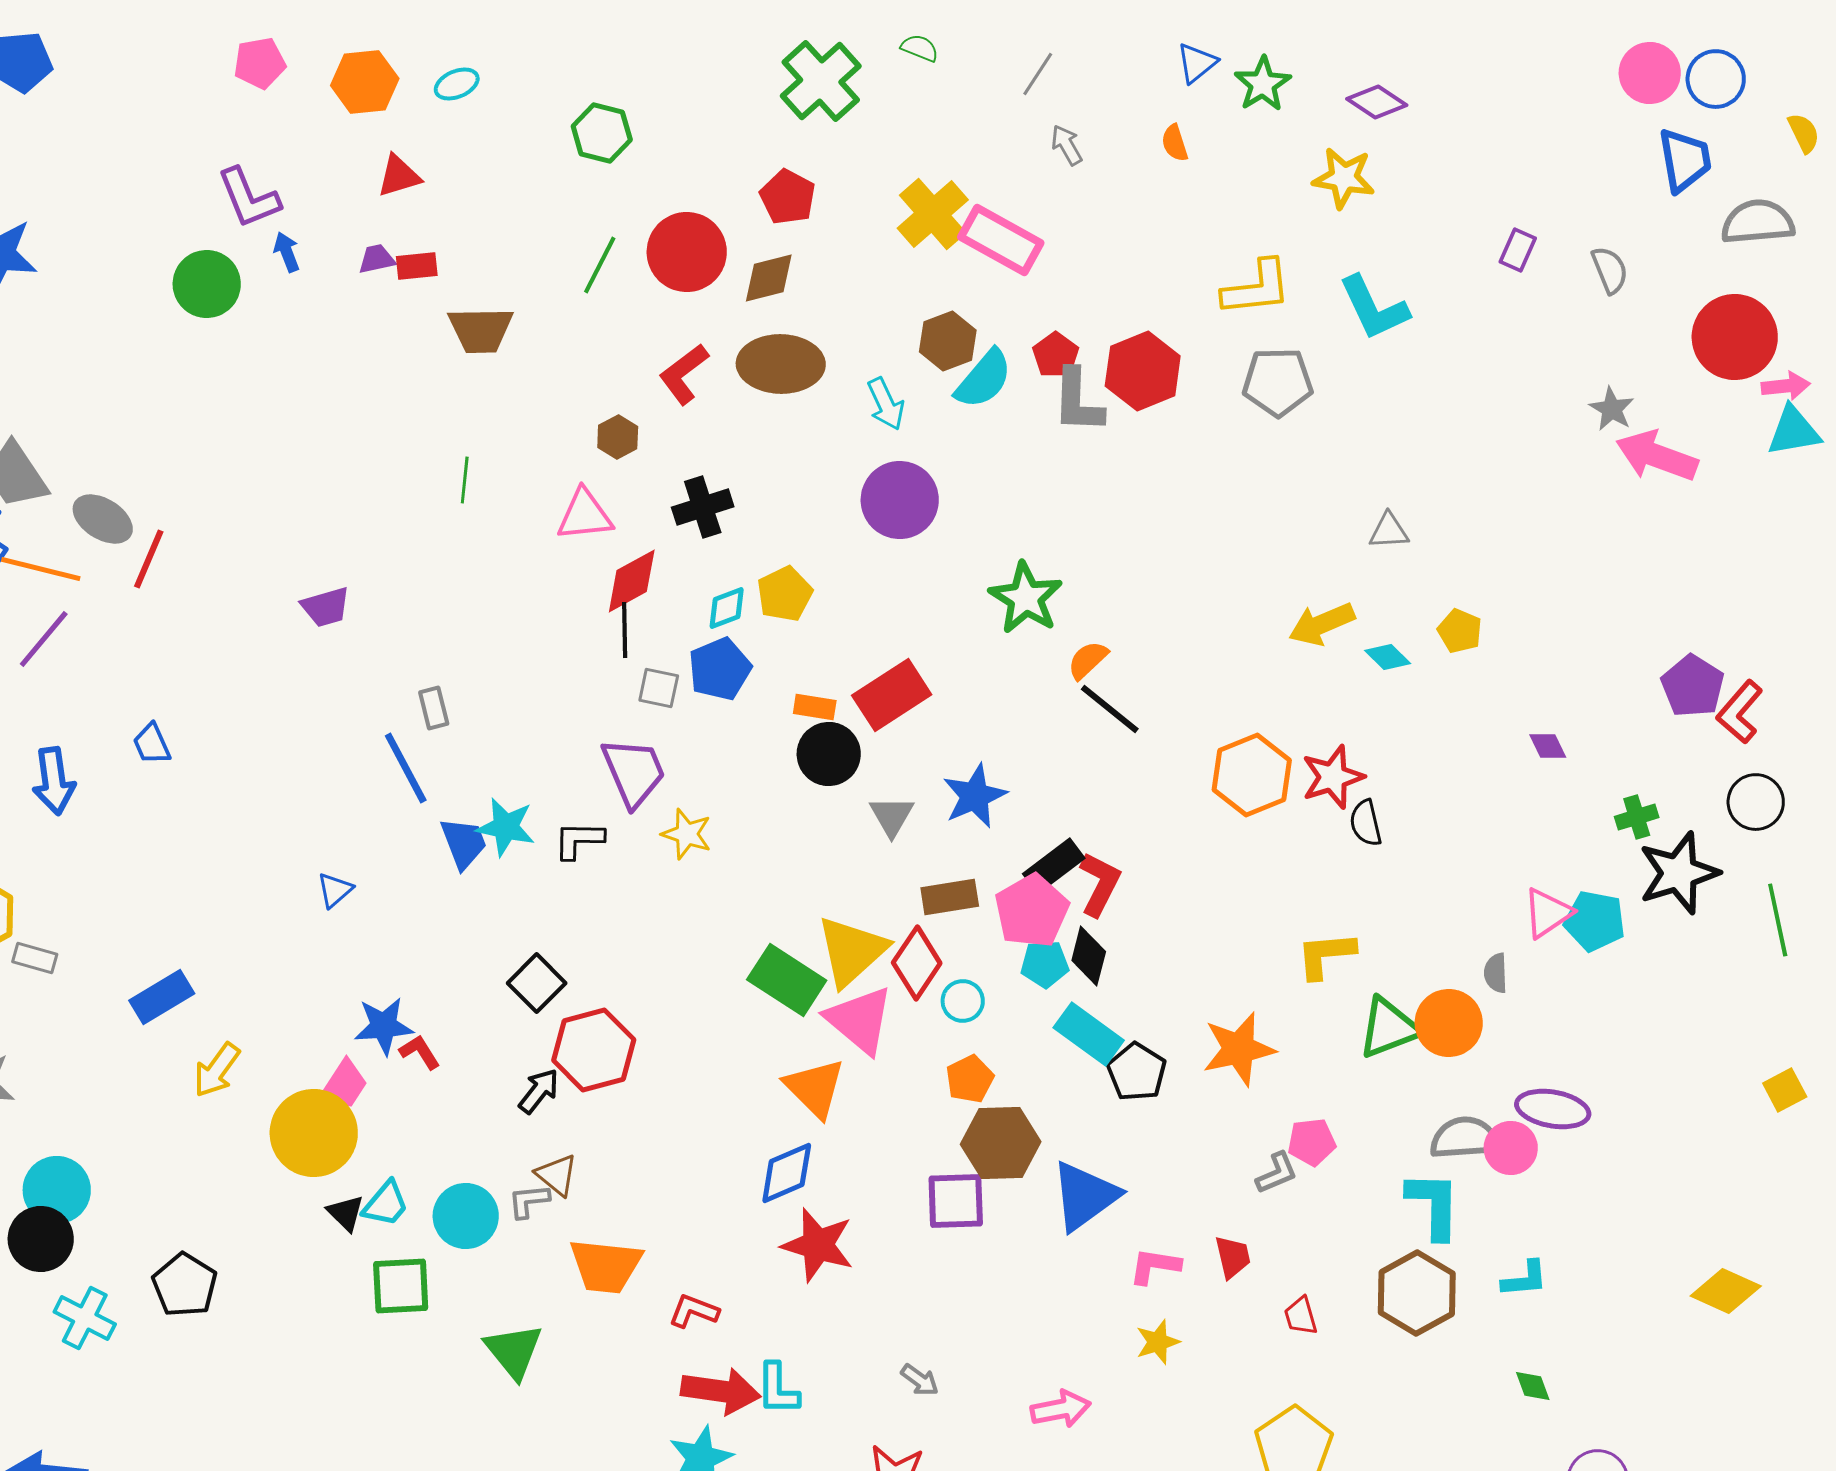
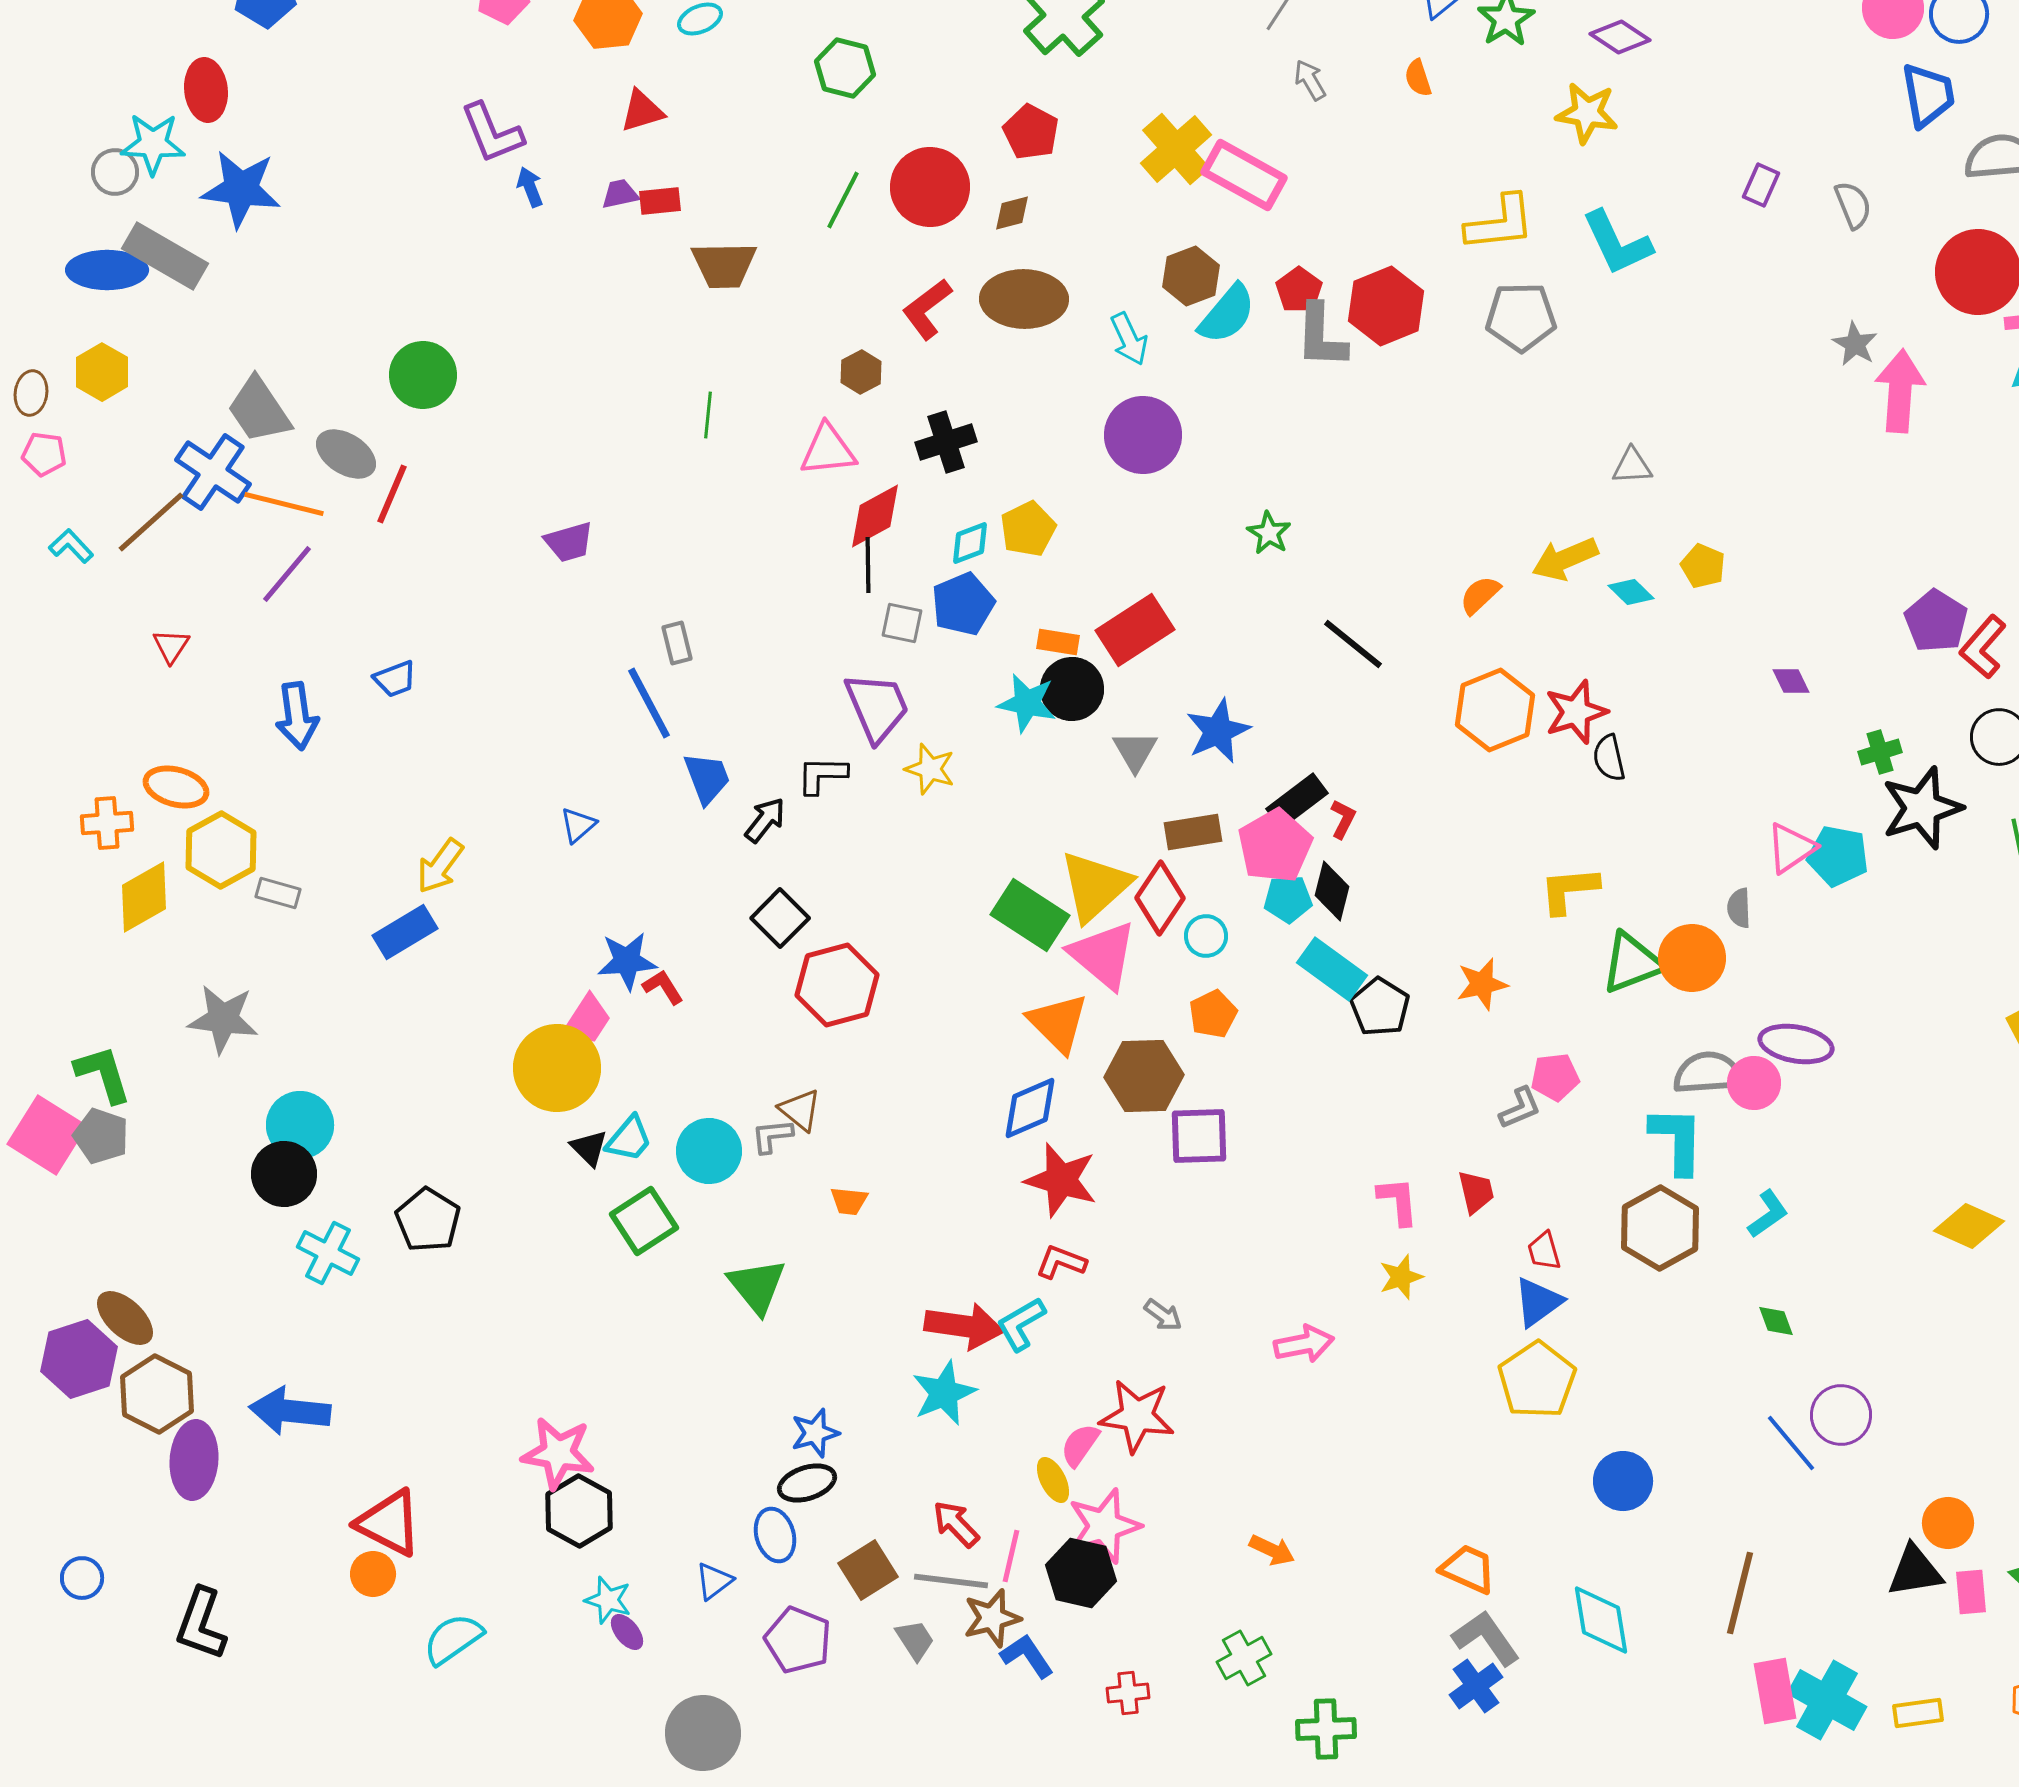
brown diamond: (769, 278) -> (1012, 213), size x0.7
green circle: (207, 284) -> (423, 375), moved
pink arrow: (1657, 456) -> (1900, 391), turned 74
green star: (1026, 598) -> (1269, 533), size x0.6
orange semicircle: (1088, 660) -> (1480, 595), moved
blue trapezoid: (152, 744) -> (395, 679), turned -87
cyan star: (506, 827) -> (1027, 703), moved
red L-shape: (1100, 884) -> (1343, 819), size x0.6
orange star: (1239, 1049) -> (1482, 984), size x0.7
yellow arrow: (217, 1070) -> (440, 866), moved
black arrow: (539, 1091) -> (765, 820), moved
brown hexagon: (1001, 1143) -> (1144, 1076), moved
blue triangle: (1085, 1196) -> (1538, 1302), moved, size x0.7
orange trapezoid: (606, 1266) -> (849, 1201), size x0.5
pink L-shape: (1155, 1266) -> (1398, 1201), turned 76
cyan L-shape: (1525, 1279) -> (1768, 1214), turned -30
green square: (401, 1286) -> (644, 1221), turned -30
red L-shape: (694, 1311) -> (1061, 1262), moved
cyan L-shape: (778, 1389) -> (1021, 1324), turned 60

